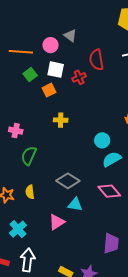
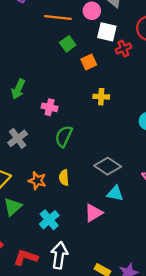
white square: (56, 70) -> (107, 32), moved

